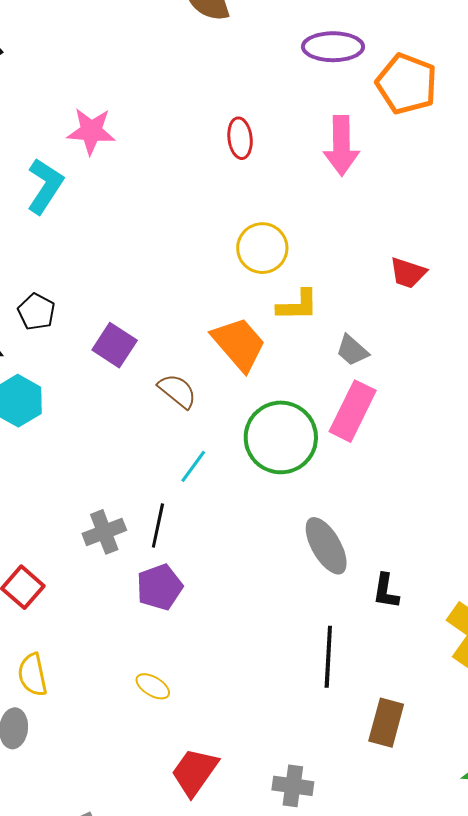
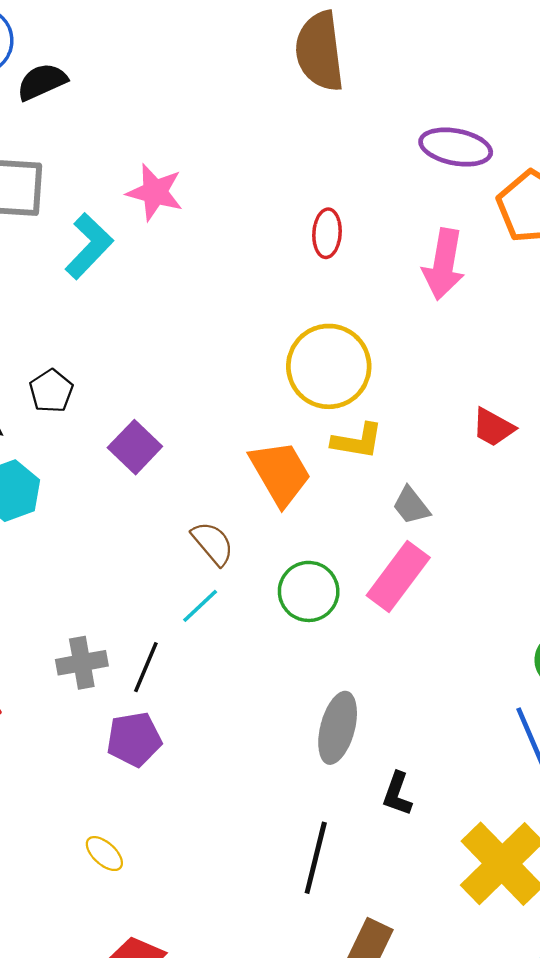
yellow circle: (262, 248) -> (329, 366), size x1.4
brown semicircle: (177, 391) -> (213, 543), moved
green circle: (281, 437) -> (309, 591), size x0.7
gray ellipse: (326, 546) -> (338, 728), turned 34

